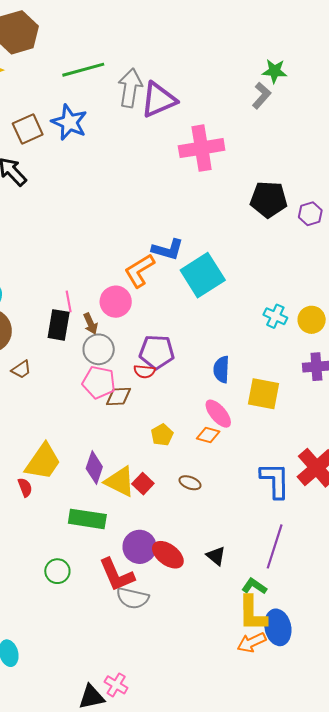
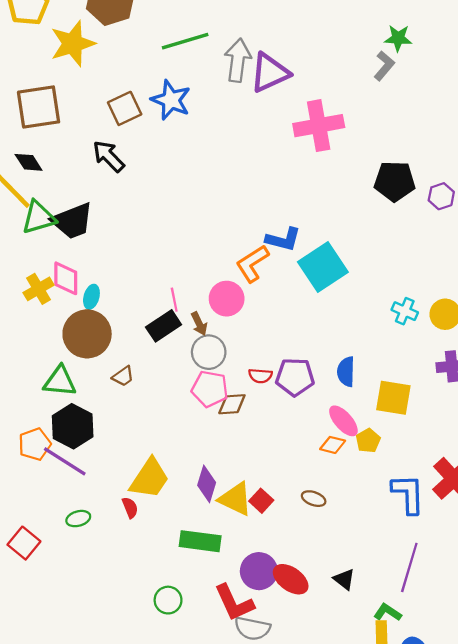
black rectangle: (59, 325) -> (164, 326), turned 48
purple pentagon: (157, 352) -> (295, 377), moved
yellow pentagon: (162, 435) -> (368, 441), moved

